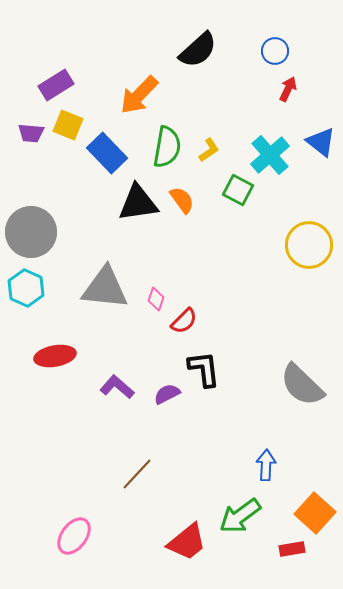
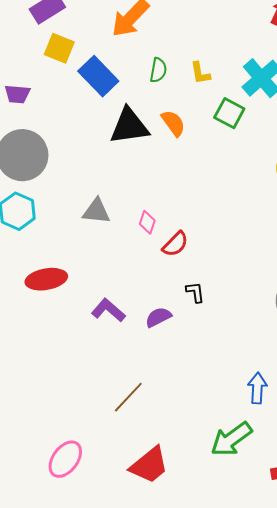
purple trapezoid: (31, 133) -> (17, 94), moved
green semicircle: (167, 147) -> (158, 70), size x0.6
yellow L-shape: (209, 150) -> (200, 73), turned 115
gray triangle: (105, 288) -> (96, 211), size x0.6
black L-shape: (204, 369) -> (195, 292), size x0.6
red trapezoid: (187, 542) -> (149, 465), moved

